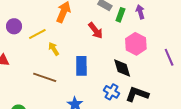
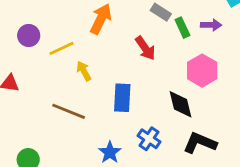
purple arrow: (140, 12) -> (211, 25), turned 104
green rectangle: (120, 15) -> (182, 28), turned -48
blue cross: (111, 92) -> (149, 139), moved

